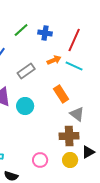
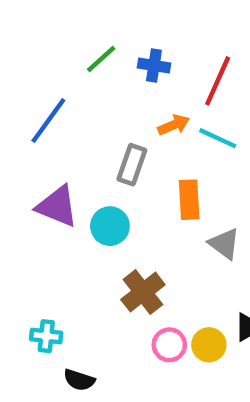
gray rectangle: (26, 71) -> (132, 165), moved, turned -36
orange rectangle: (61, 94) -> (189, 200), turned 30
brown cross: (69, 136) -> (143, 292), moved, turned -36
pink circle: (40, 160) -> (169, 345), moved

